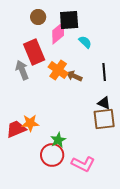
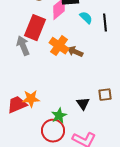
red rectangle: (34, 52) -> (35, 28), turned 45
black line: (104, 72) -> (105, 23), moved
black triangle: (104, 103) -> (83, 104), moved, turned 32
brown square: (104, 119) -> (105, 95), size x0.6

